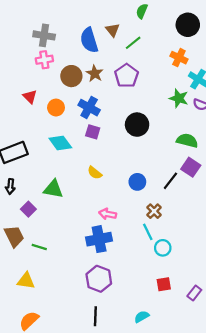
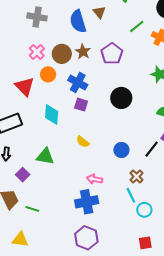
green line: (133, 43) -> (137, 26), moved
pink cross: (44, 60) -> (37, 52), moved, turned -35
red triangle: (30, 97) -> (25, 87), moved, size x1.5
orange circle: (56, 108) -> (48, 74), moved
cyan diamond: (60, 143) -> (52, 115), turned 40

